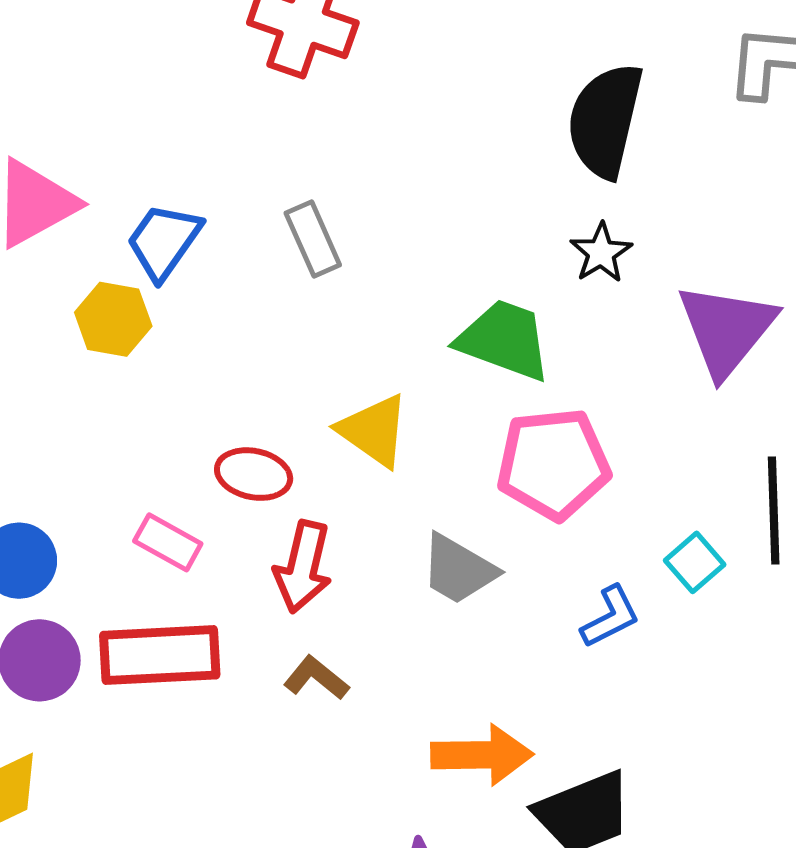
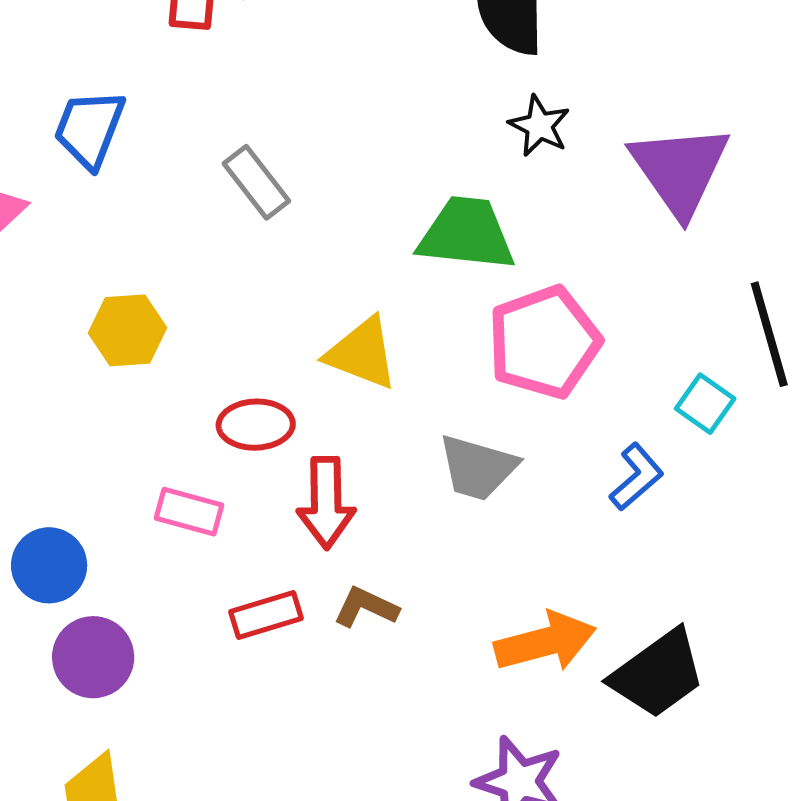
blue trapezoid: (164, 241) -> (89, 129), moved
yellow hexagon: (113, 319) -> (128, 330), moved
red rectangle: (160, 655) -> (266, 615), moved, size x0.6

